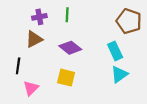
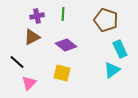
brown pentagon: (129, 21) -> (106, 20), moved
cyan rectangle: (115, 51) -> (120, 49), moved
black line: (18, 66) -> (17, 62), turned -56

